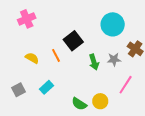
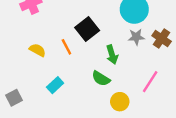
gray star: (114, 59) -> (136, 37), moved
gray square: (18, 90) -> (14, 98), moved
green semicircle: (79, 104) -> (101, 79), moved

